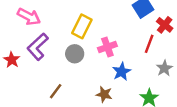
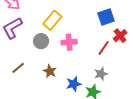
gray star: (164, 68) -> (101, 74), moved
blue star: (122, 72) -> (74, 84), moved
brown star: (104, 94) -> (50, 71), moved

